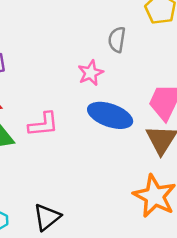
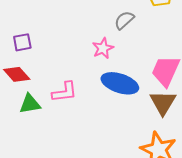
gray semicircle: (117, 40) -> (124, 20), turned 40

